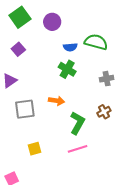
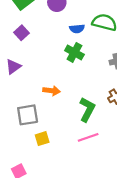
orange arrow: (56, 101) -> (52, 91), moved
gray square: (25, 109) -> (28, 115), moved

